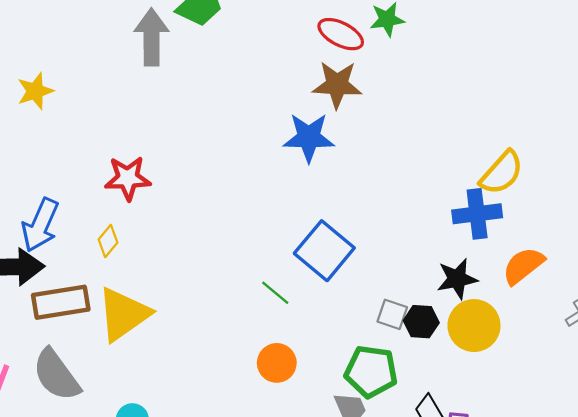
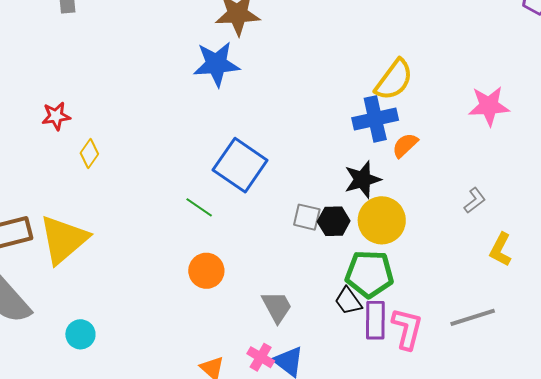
red star: (128, 178) -> (56, 116), size x0.7
yellow diamond: (108, 241) -> (89, 154), moved
orange semicircle: (523, 266) -> (405, 145), moved, size x0.7
green pentagon: (371, 371) -> (369, 274), moved

